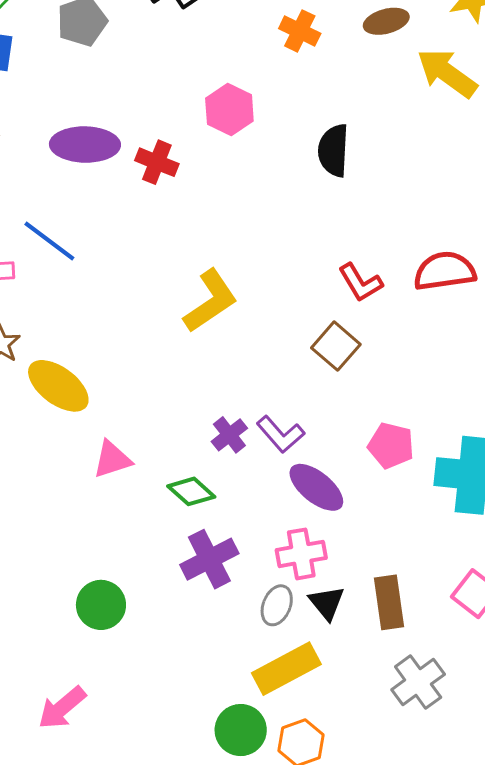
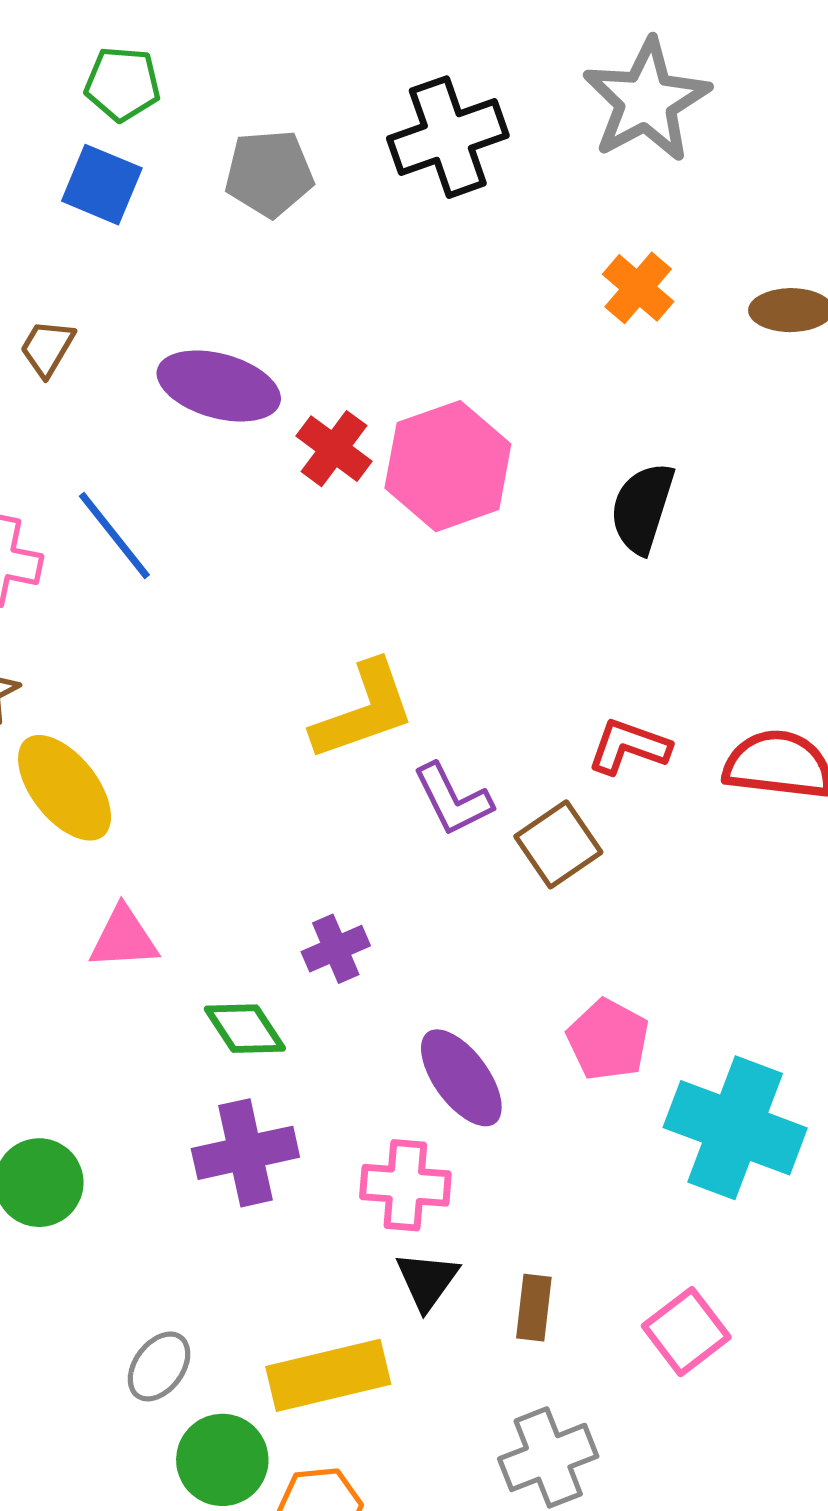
pink hexagon: (229, 110) -> (448, 466), moved, size x1.4
red L-shape: (360, 283) -> (629, 747), turned 126
purple L-shape: (281, 434) -> (453, 799), moved
brown rectangle: (389, 602) -> (534, 1308), size x0.7
gray ellipse: (277, 605) -> (159, 1366), moved

